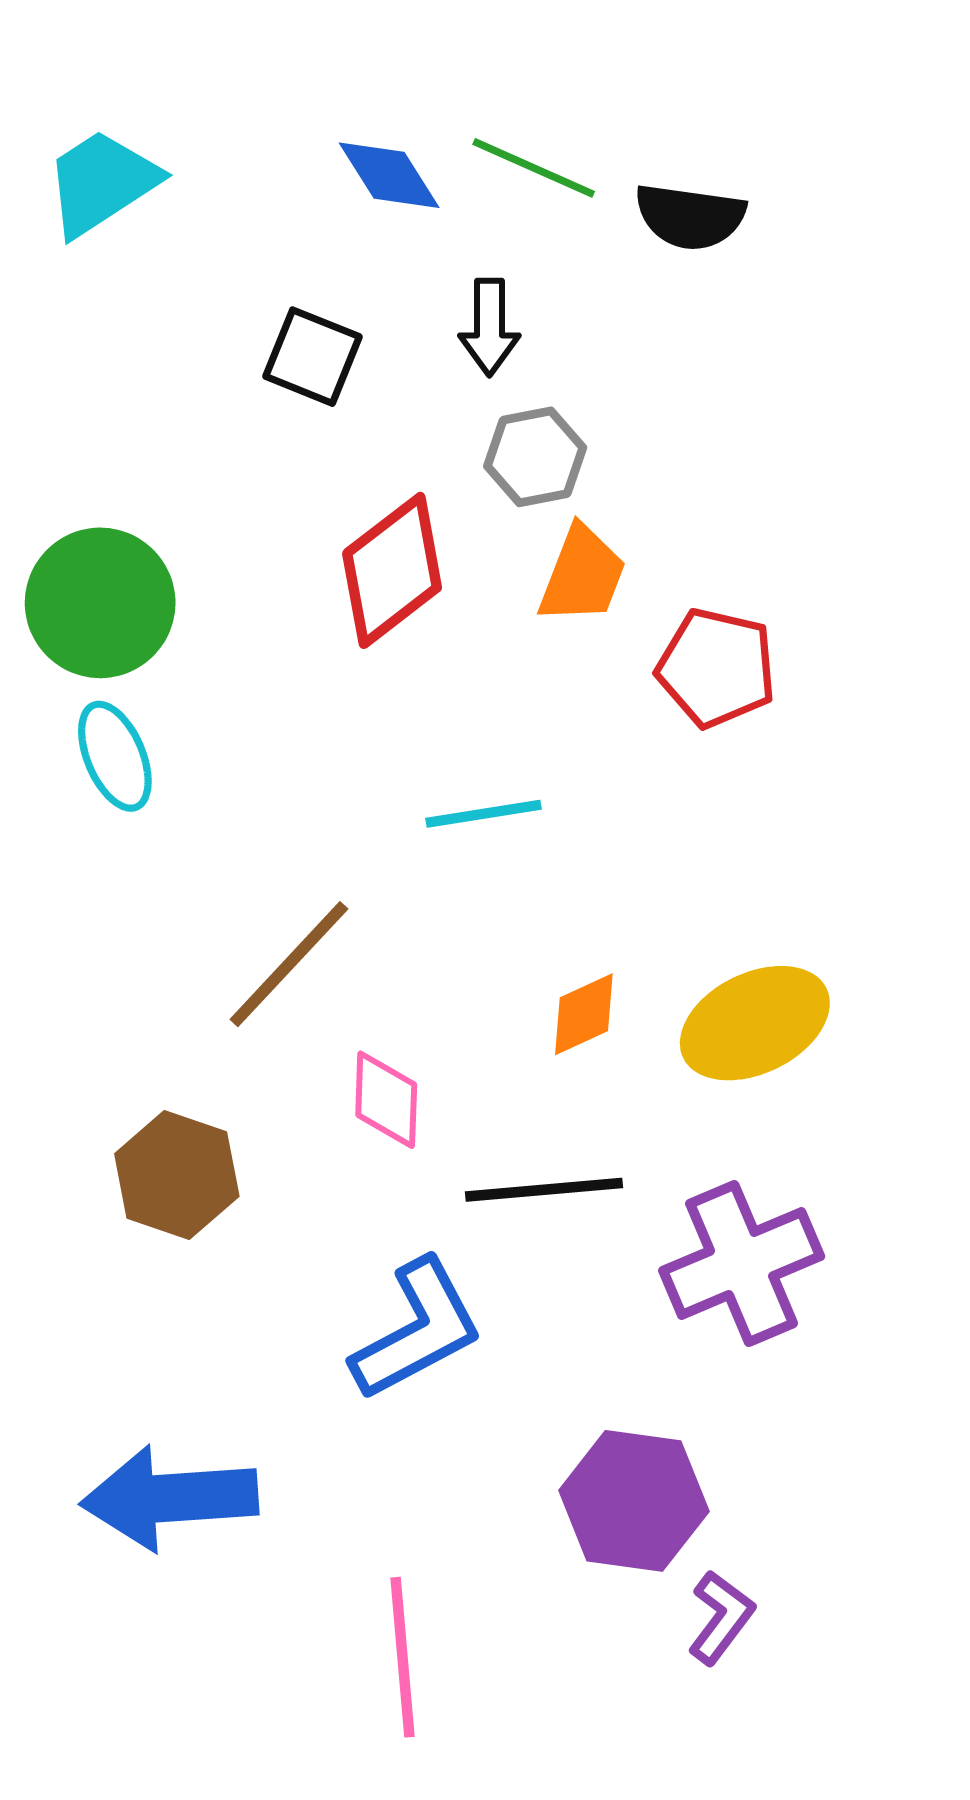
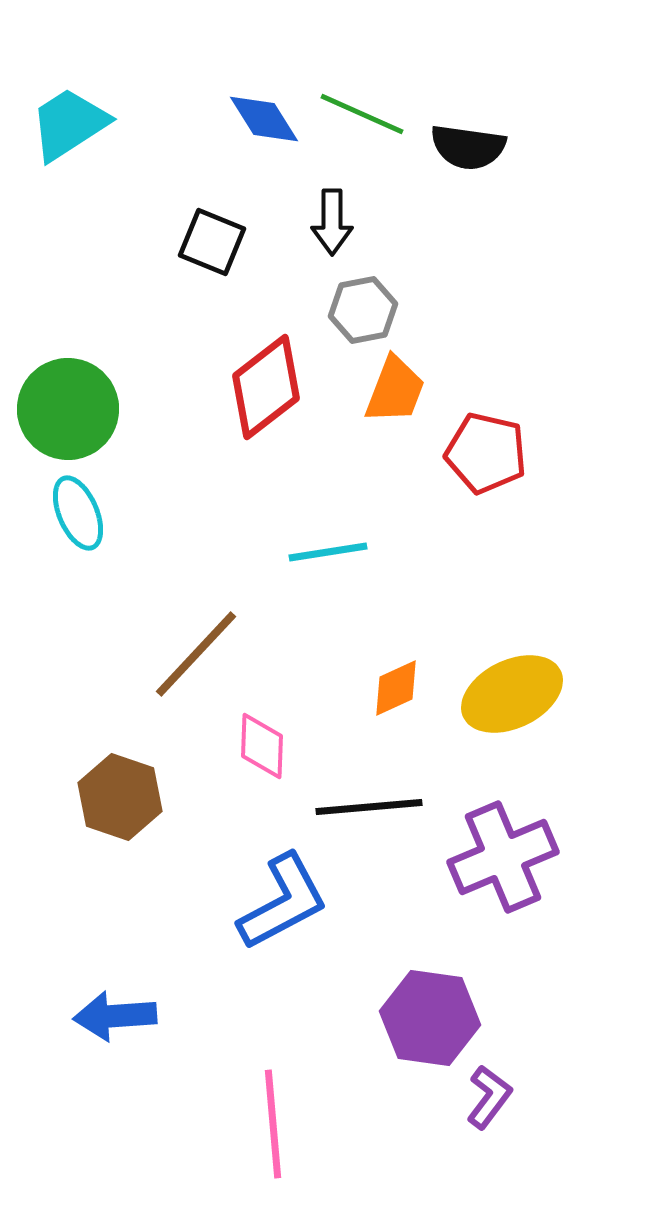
blue arrow: (169, 1498) -> (115, 1016), size x0.7

